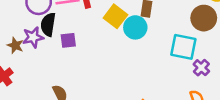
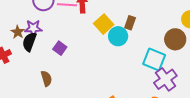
black semicircle: (48, 24) -> (29, 42), moved
purple square: (68, 40) -> (60, 48), moved, turned 32
purple cross: (201, 68) -> (165, 79), size x1.6

